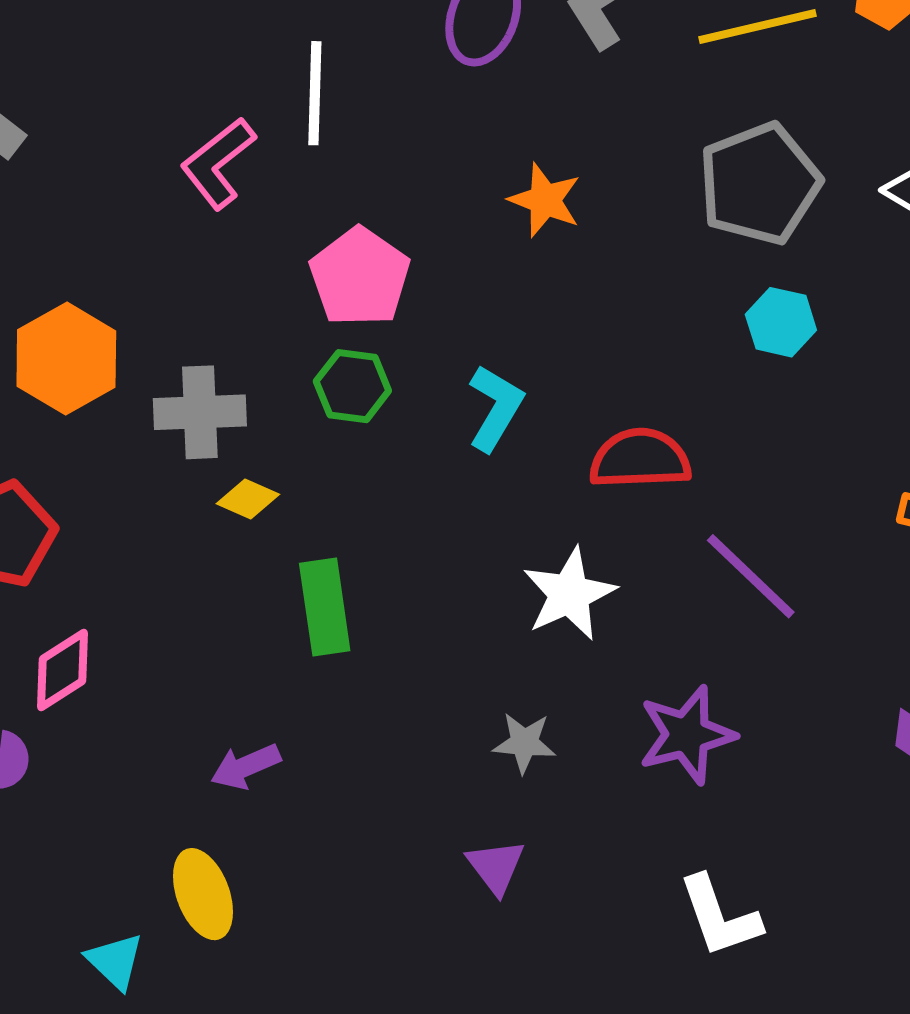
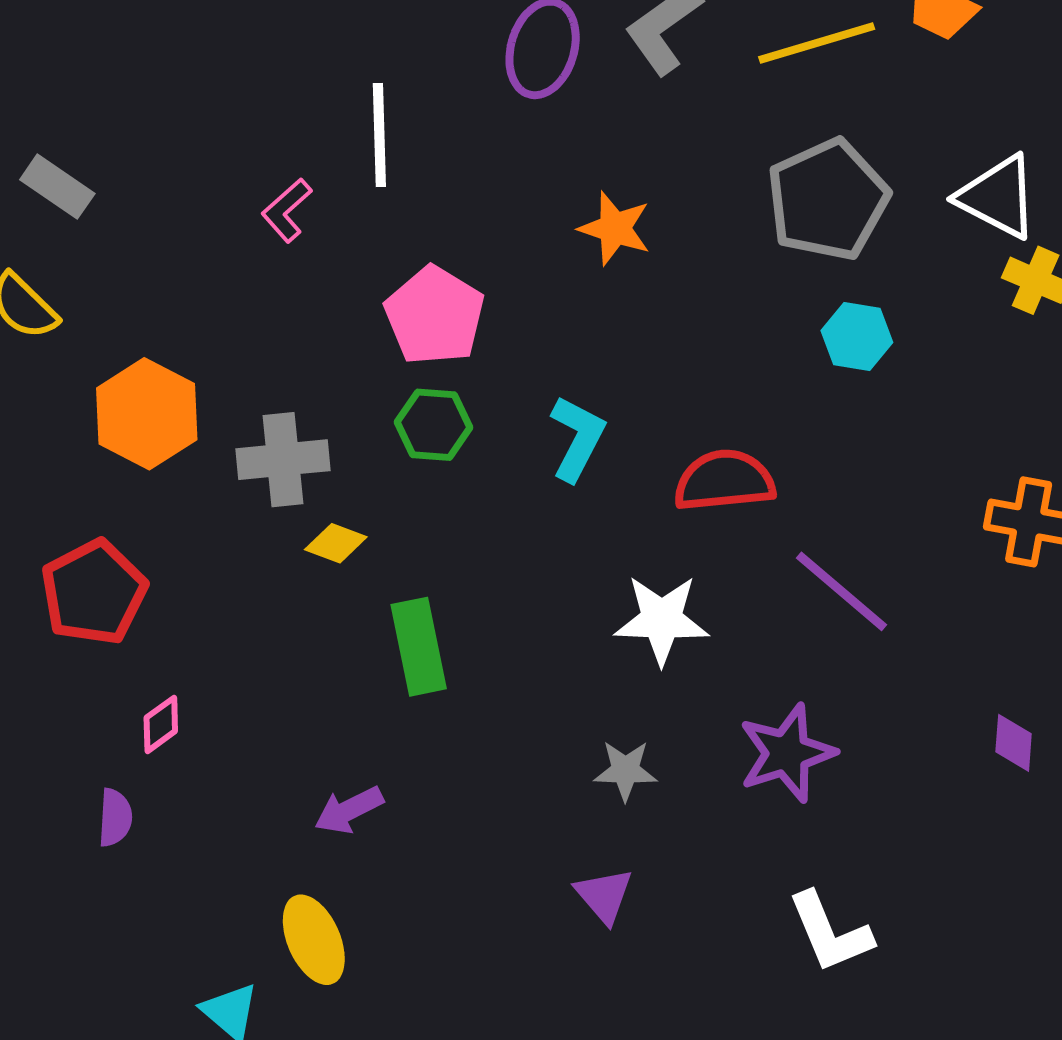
pink L-shape: (218, 163) -> (287, 210), size x0.7
white star: (569, 594) -> (662, 620), turned 30
pink diamond: (63, 670) -> (161, 724), size x0.7

